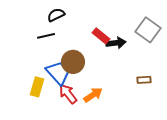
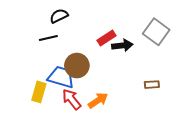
red rectangle: (101, 36) -> (106, 38), turned -72
blue trapezoid: (58, 73) -> (61, 77), turned -32

